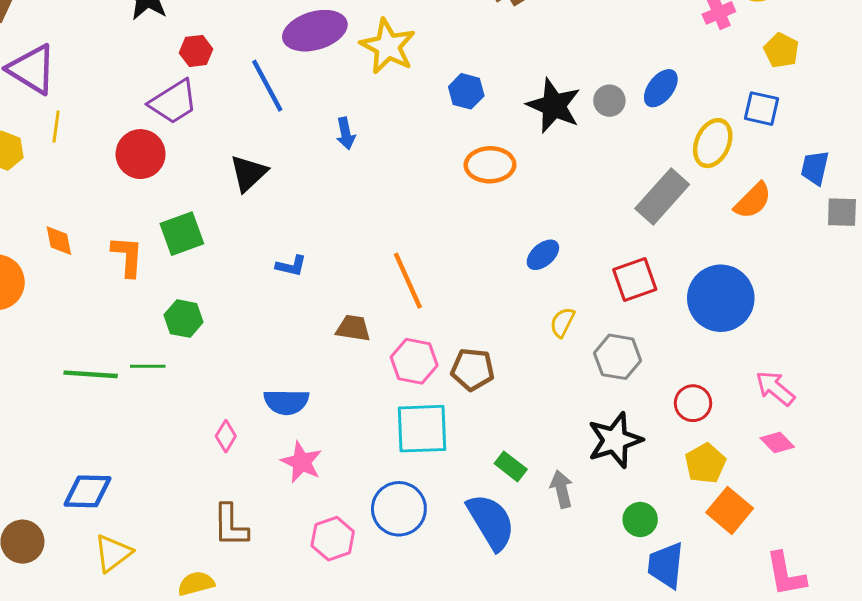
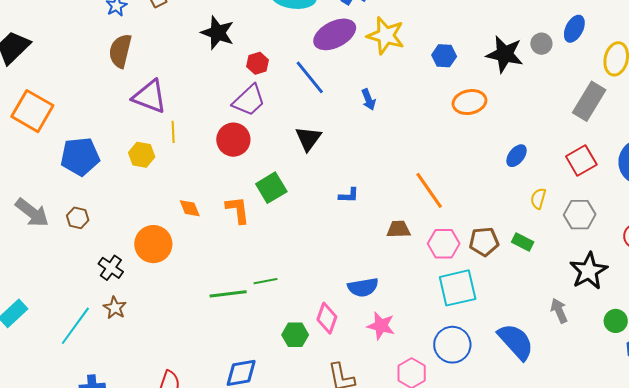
green hexagon: (184, 319) -> (295, 335), moved
pink diamond: (226, 436) -> (327, 318), size x1.4
green rectangle: (511, 466) -> (523, 242), moved

